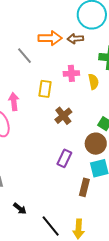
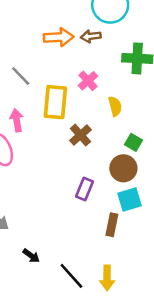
gray line: (24, 56) -> (21, 76), moved
pink cross: (71, 73) -> (88, 81), turned -35
yellow semicircle: (93, 82) -> (115, 106), moved
yellow rectangle: (45, 89) -> (55, 102), size x1.5

